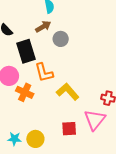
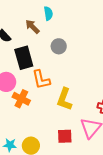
brown arrow: (43, 27) -> (32, 27), moved, turned -105
yellow L-shape: (68, 92) -> (64, 99), turned -120

